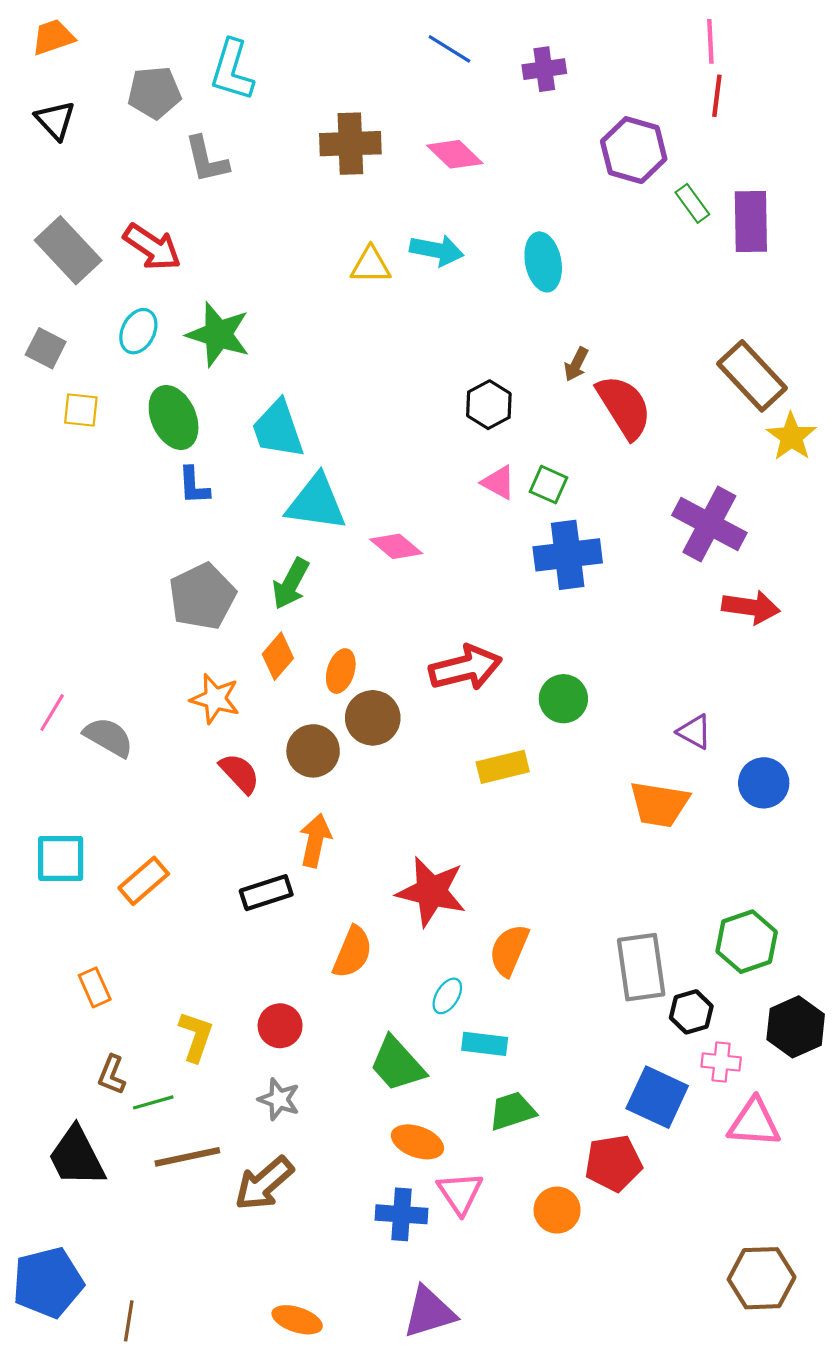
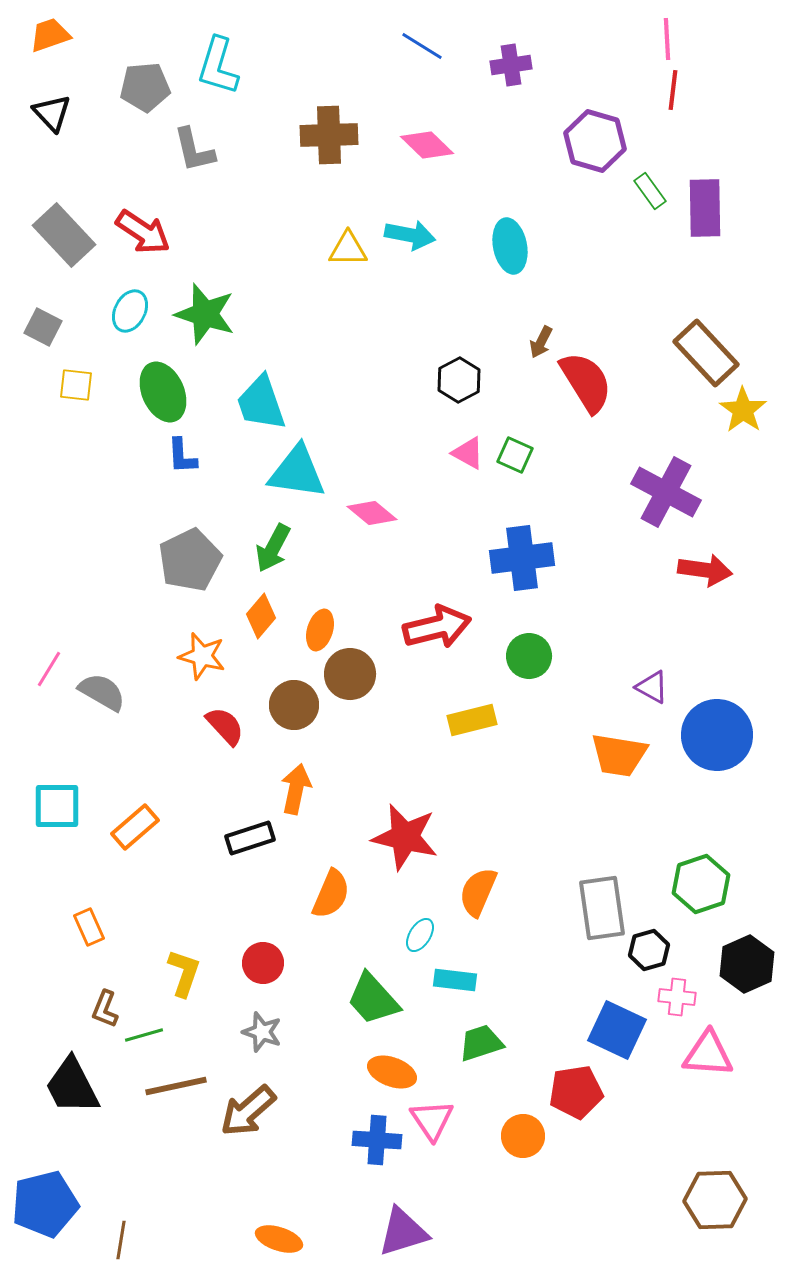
blue cross: (568, 555) -> (522, 558), moved
blue circle: (764, 783) -> (717, 735), size x1.5

